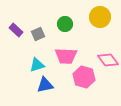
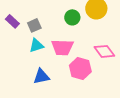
green circle: (65, 24) -> (72, 17), moved
cyan triangle: (37, 65) -> (36, 45), moved

